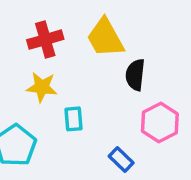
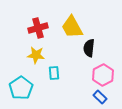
blue rectangle: (121, 159) -> (100, 97), moved

